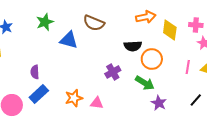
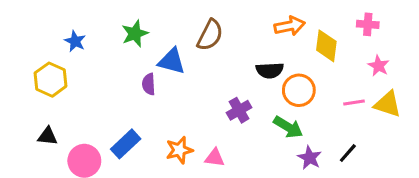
brown semicircle: (94, 23) -> (210, 35), turned -85
pink cross: (196, 25) -> (368, 24), moved
pink line: (188, 67) -> (354, 103), turned 72
purple semicircle: (35, 72) -> (149, 84), moved
black line: (196, 100) -> (348, 153), moved

